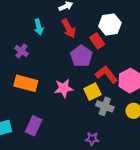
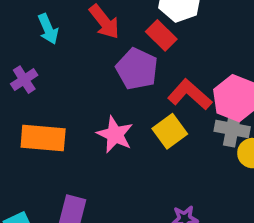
purple cross: (21, 51) -> (24, 80), turned 32
pink star: (64, 88) -> (115, 135), turned -30
gray cross: (105, 106) -> (232, 129), moved

